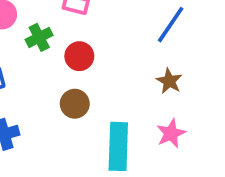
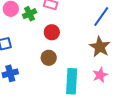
green cross: (39, 37) -> (30, 14), moved
brown star: (169, 81) -> (100, 47), size x1.5

